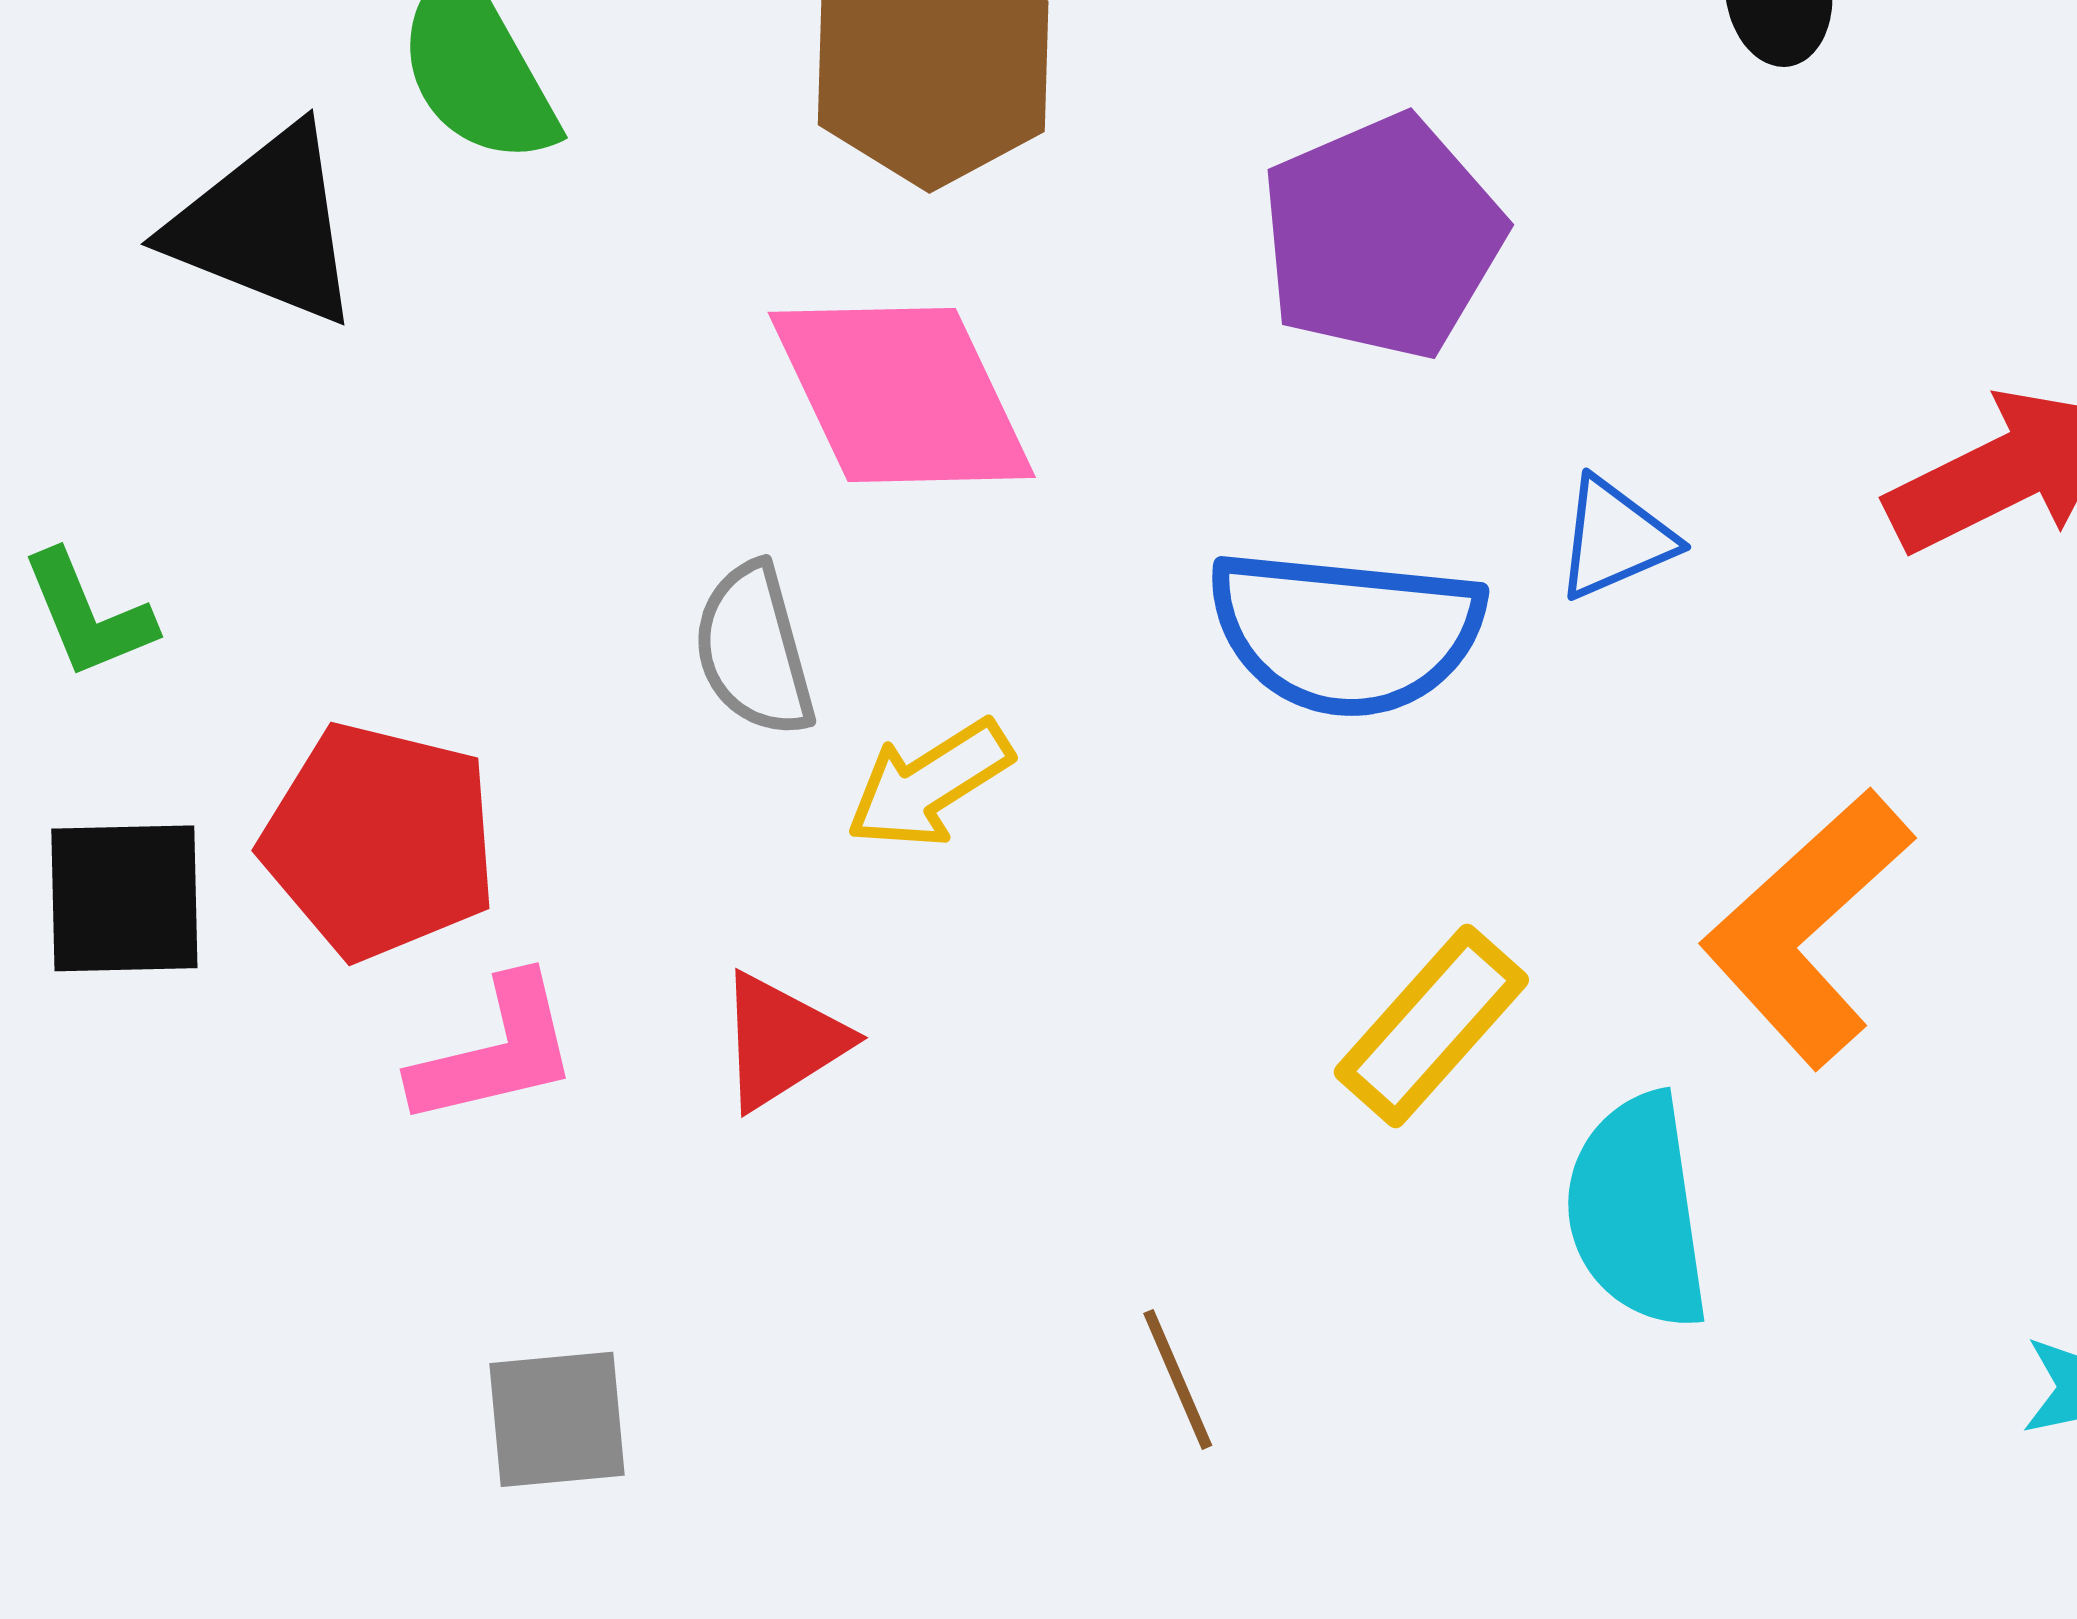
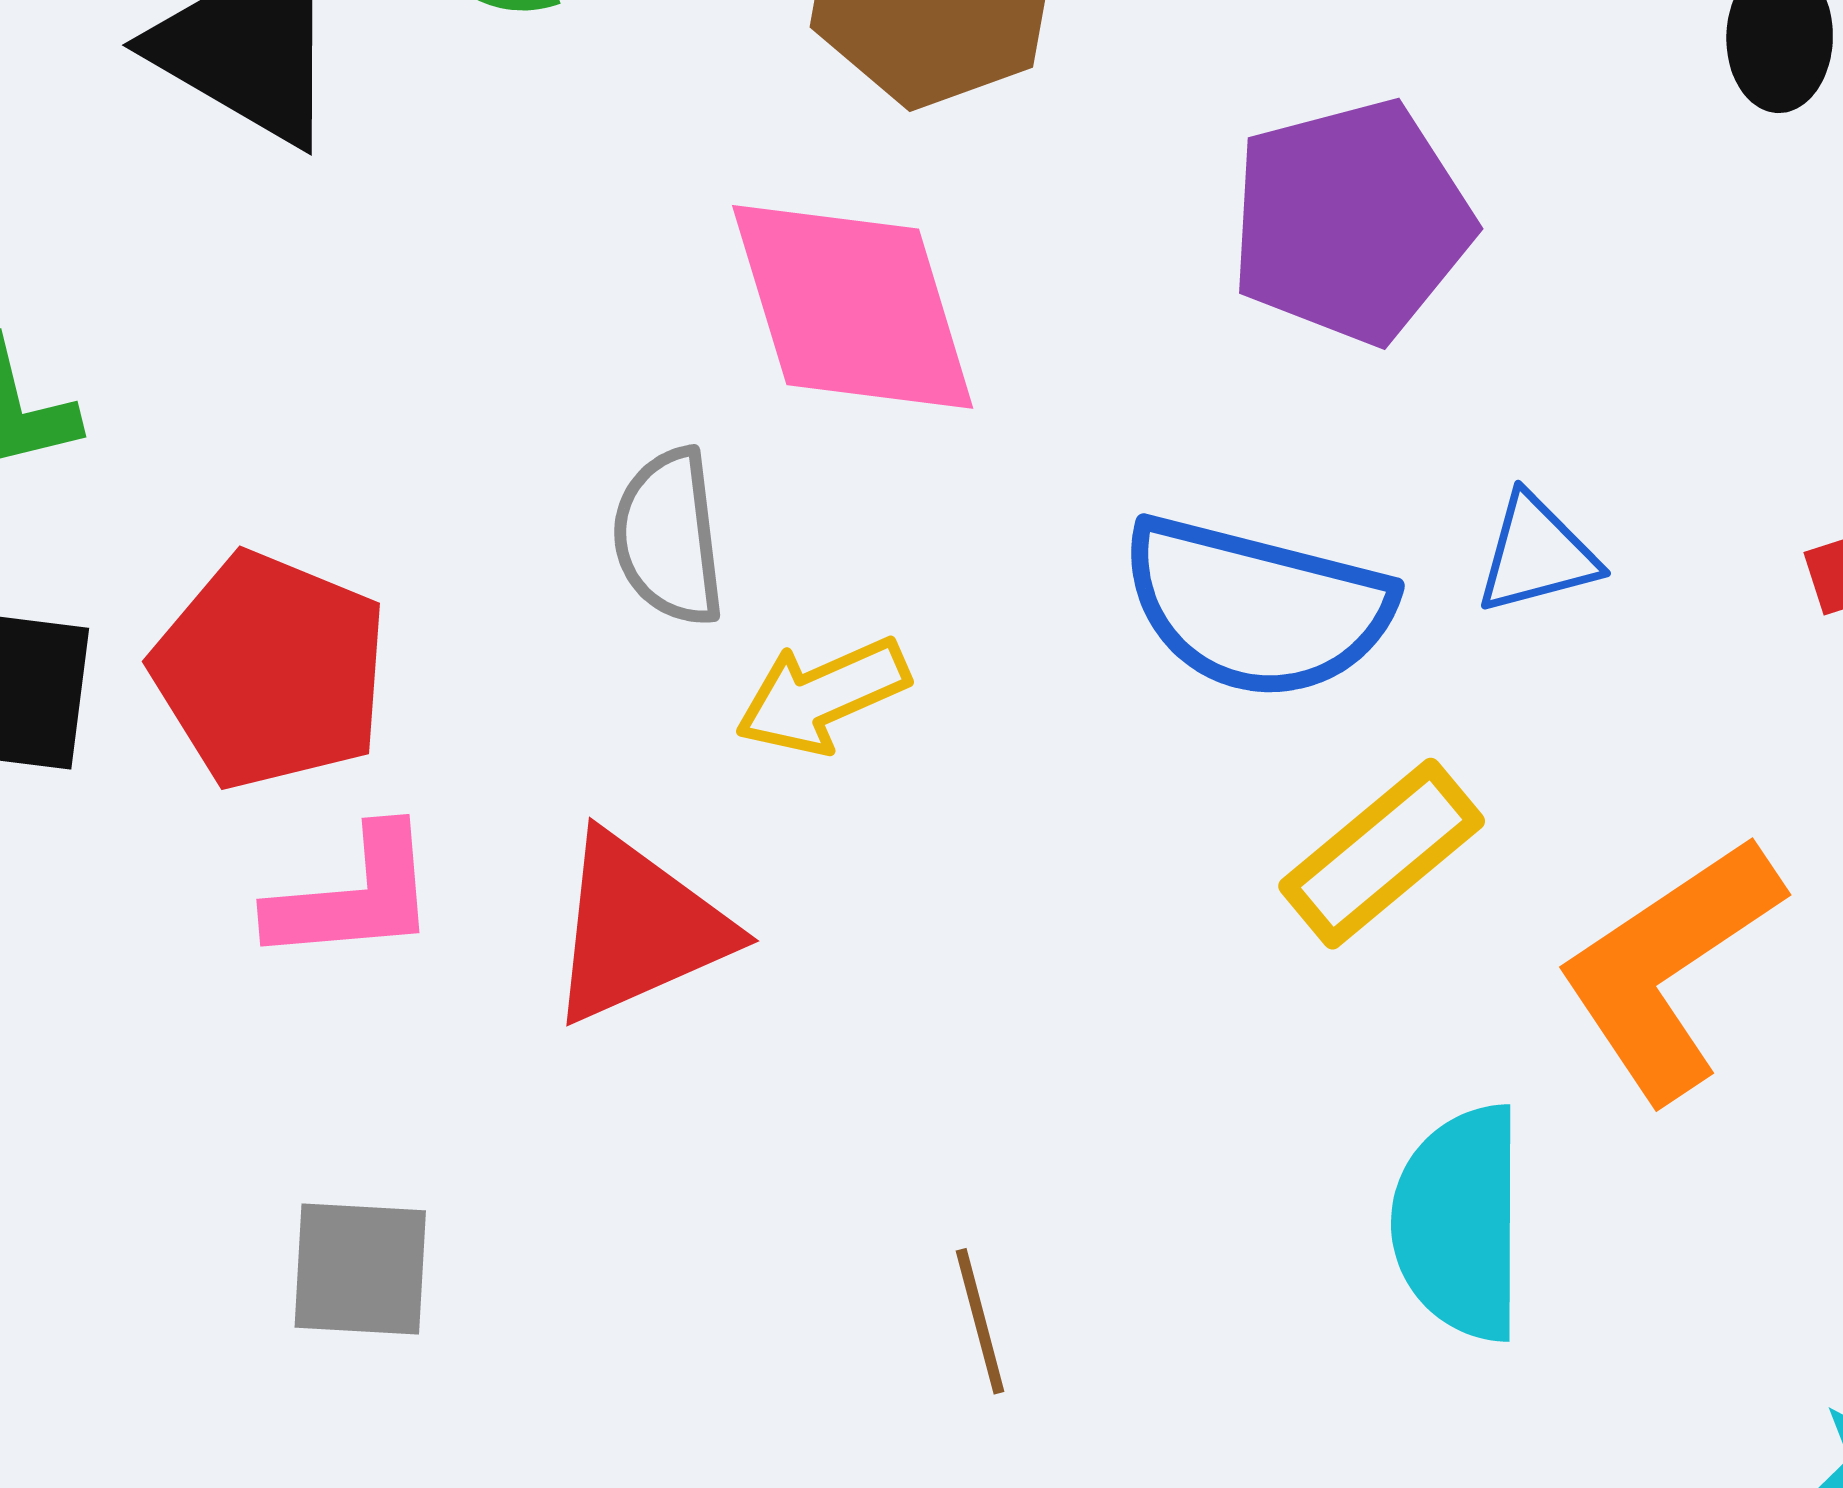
yellow rectangle: (1431, 1026) -> (1382, 854), moved
red triangle: (782, 1041) -> (638, 928), size x1.4

